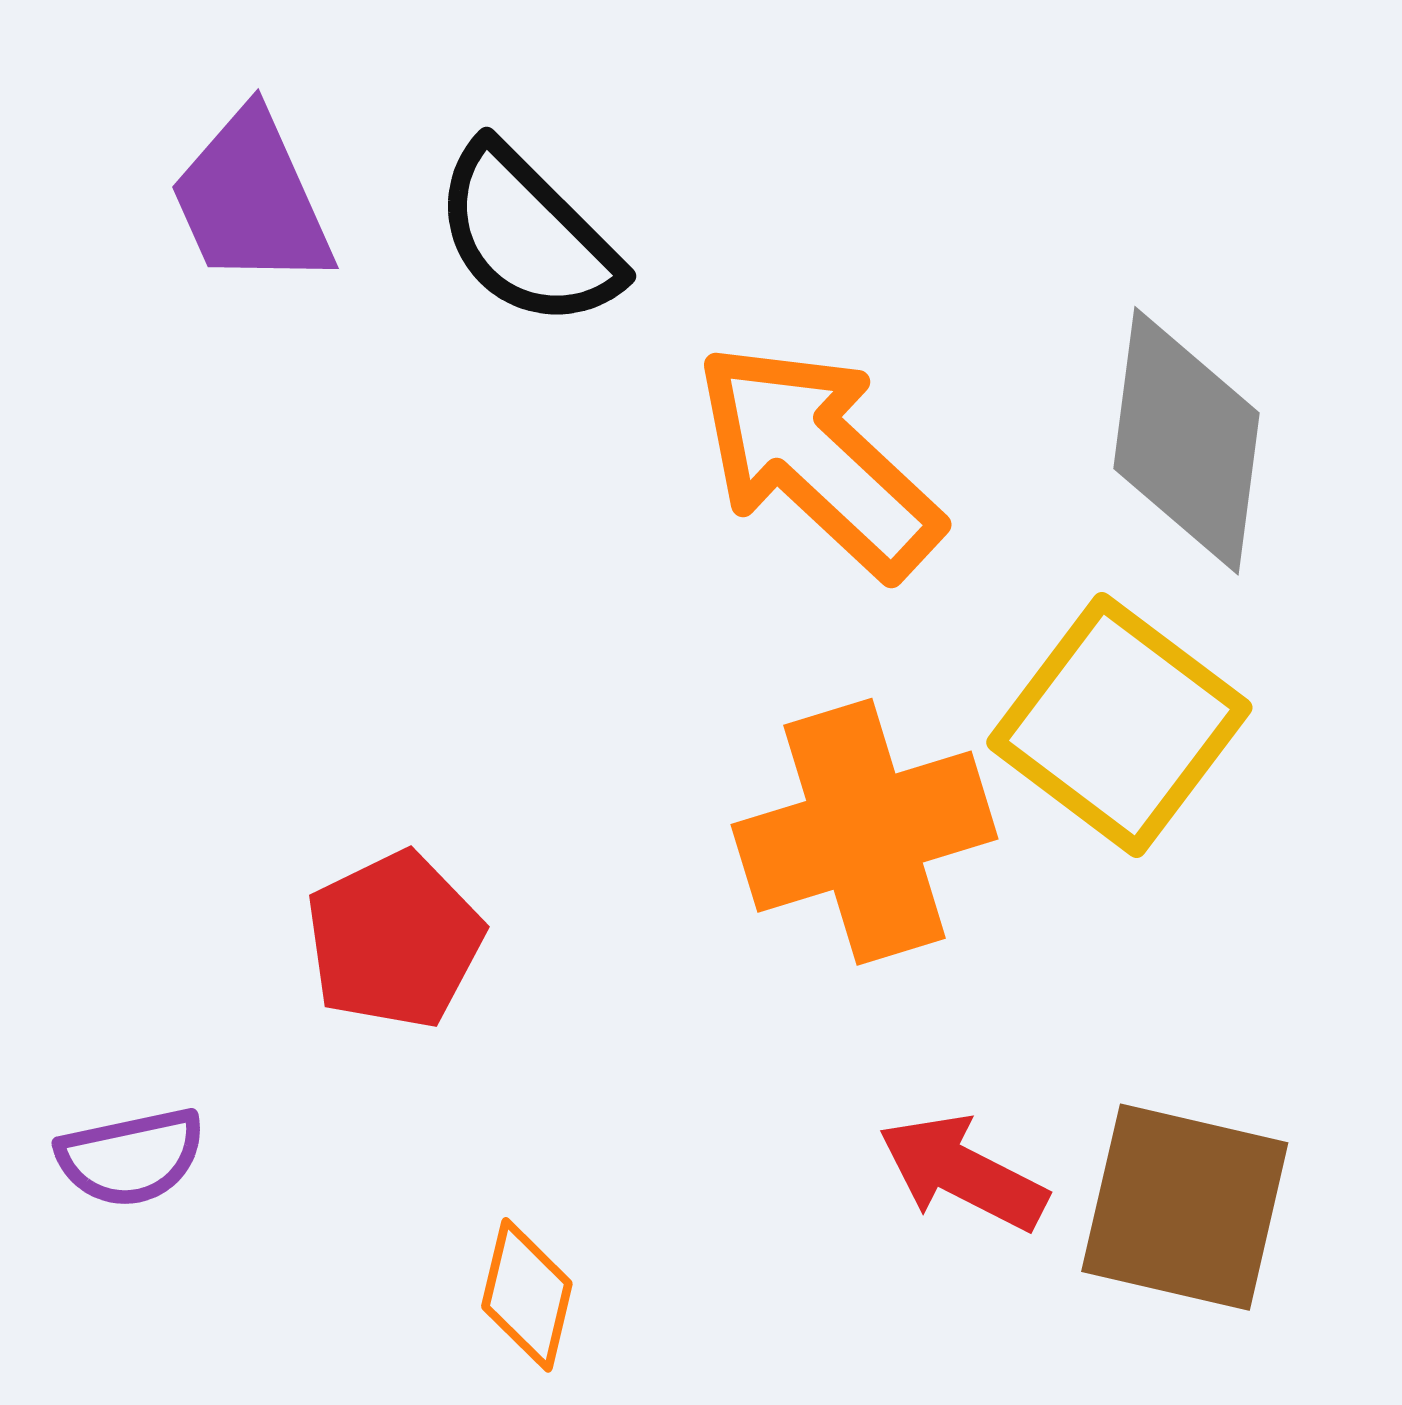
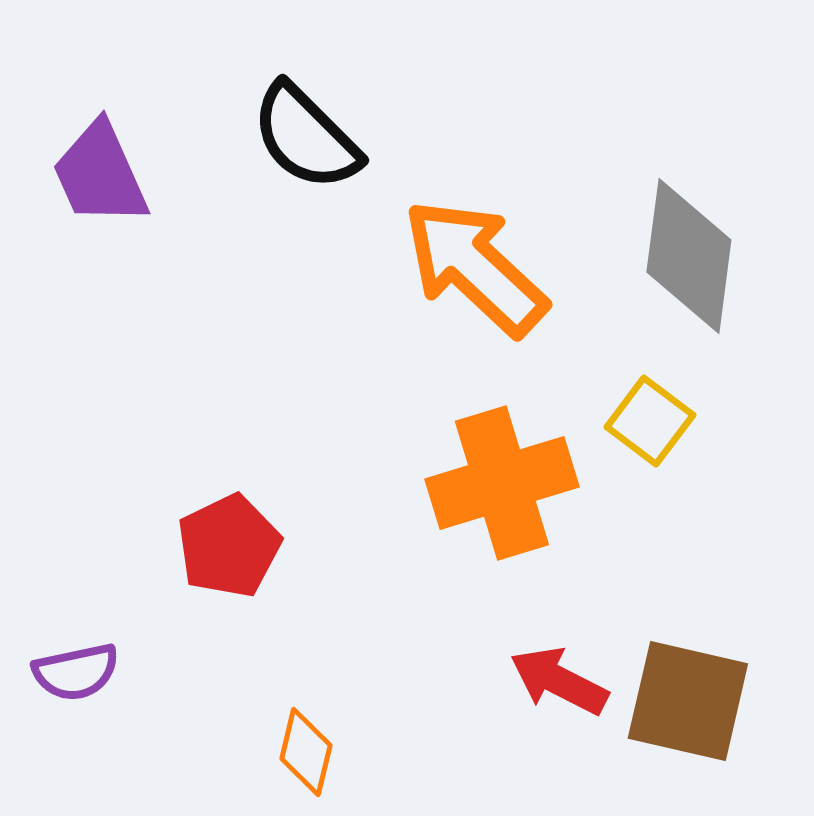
purple trapezoid: (251, 200) -> (100, 174), moved
yellow square: (1119, 725) -> (650, 421), size x0.6

